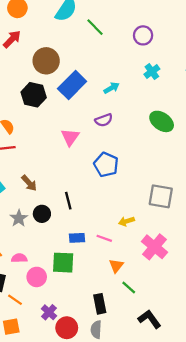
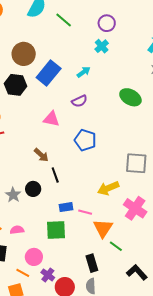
cyan cross: (152, 72) -> (102, 46), moved
pink triangle: (70, 137) -> (51, 119), turned -48
brown arrow: (29, 183) -> (41, 155), moved
yellow arrow: (126, 221) -> (108, 188), size x1.5
pink line: (104, 238) -> (85, 212), moved
orange triangle: (116, 266) -> (103, 228), size x1.5
pink circle: (37, 277) -> (34, 257), moved
orange line: (15, 300) -> (23, 273), moved

